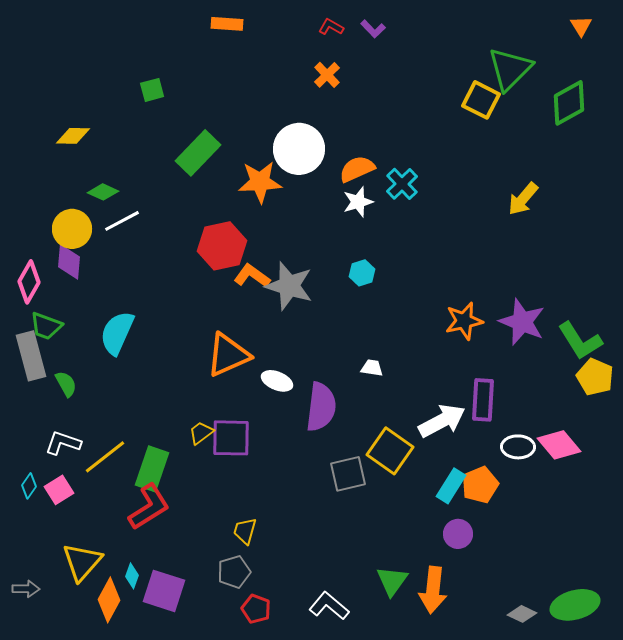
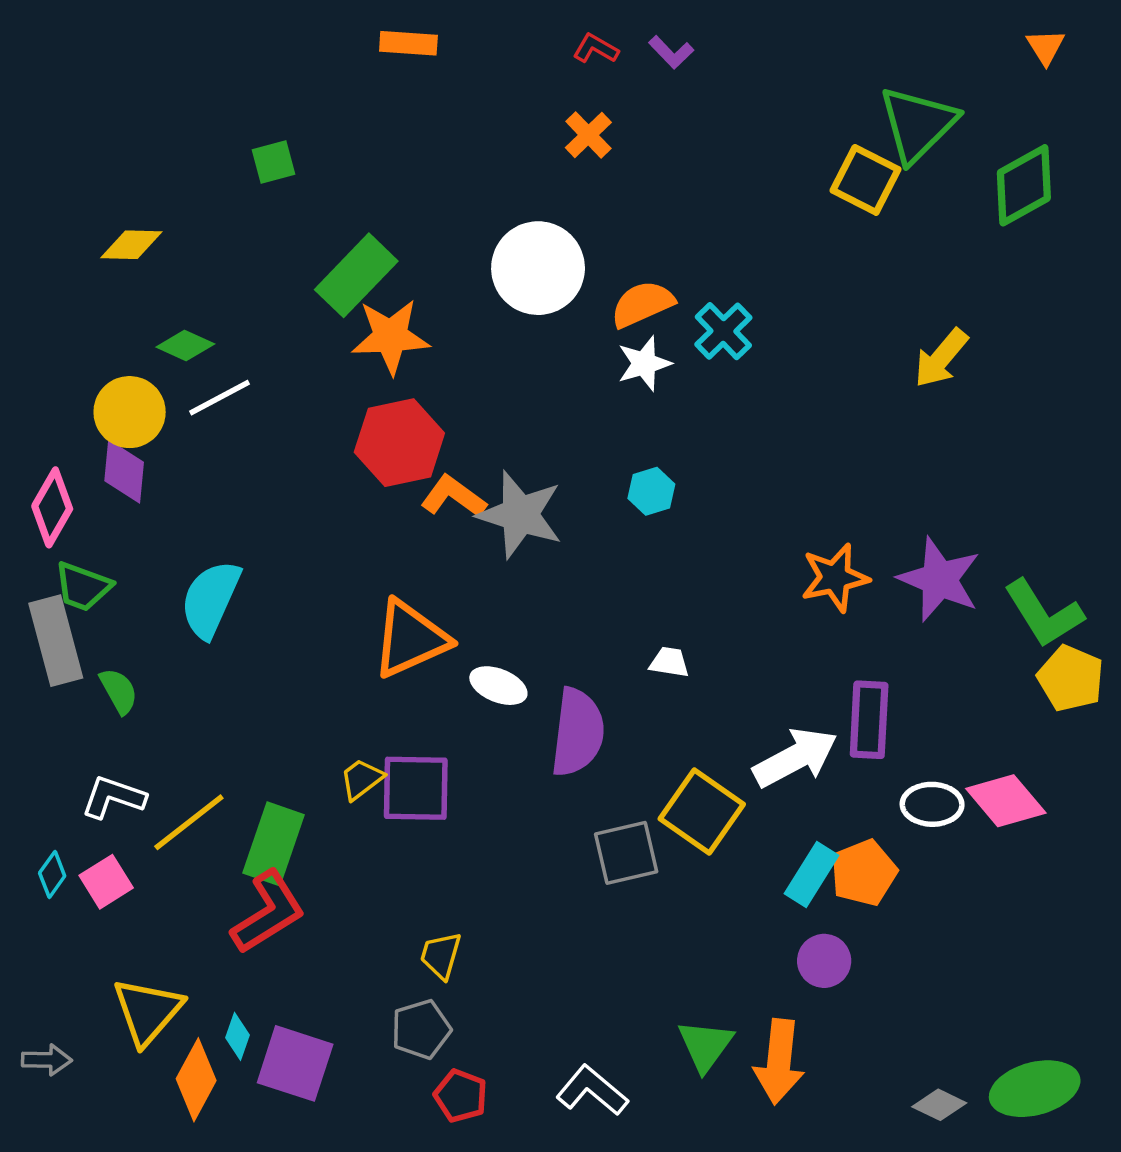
orange star: (260, 182) -> (390, 336), moved

